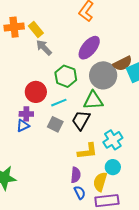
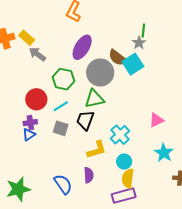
brown semicircle: (123, 64) -> (118, 58), turned 72
yellow semicircle: (100, 182) -> (128, 178), moved
blue semicircle: (80, 193) -> (63, 184), moved, size x1.5

